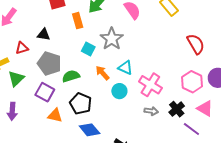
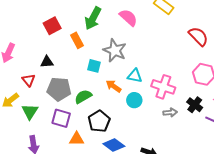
red triangle: (22, 48) -> (29, 80), turned -40
black pentagon: (81, 104) -> (99, 121), turned 30

